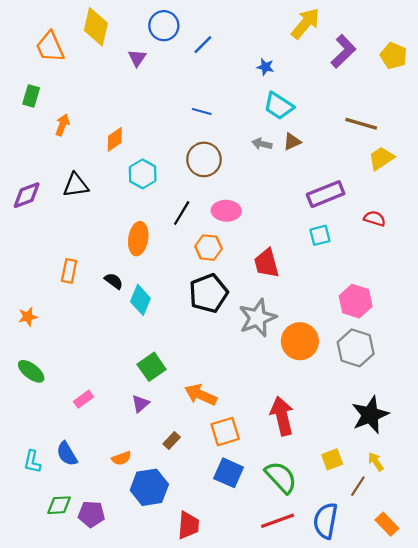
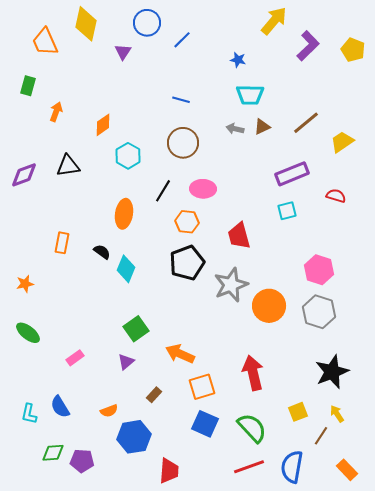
cyan trapezoid: (279, 106) -> (250, 95), turned -32
brown line: (361, 124) -> (306, 123), moved, turned -56

